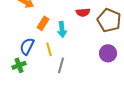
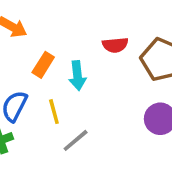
gray line: (61, 65) -> (76, 140), turned 35

